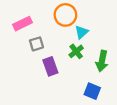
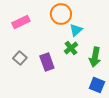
gray square: (36, 44) -> (20, 58), moved, turned -32
blue square: (92, 91) -> (97, 85), moved

